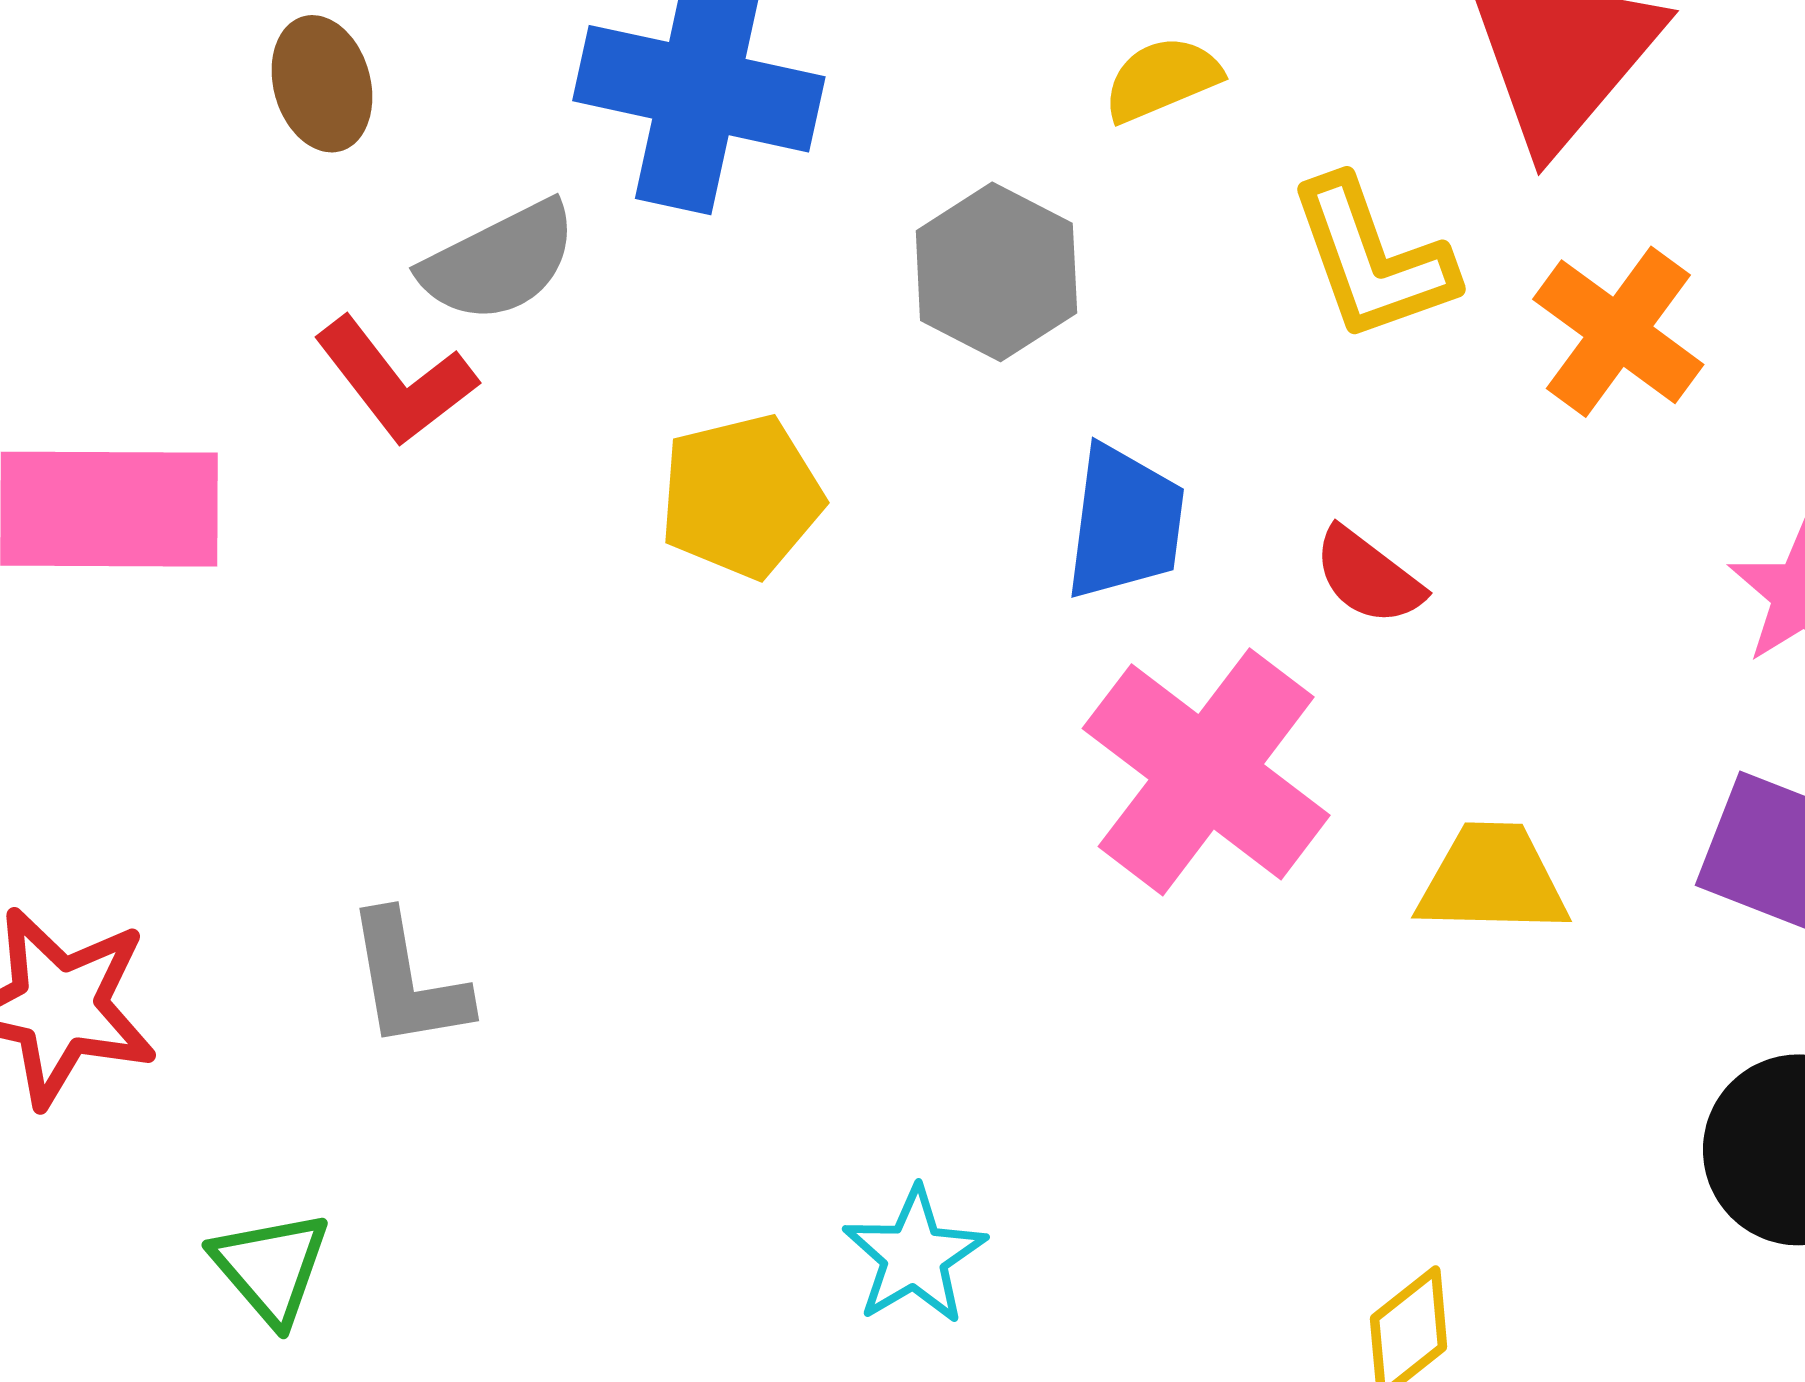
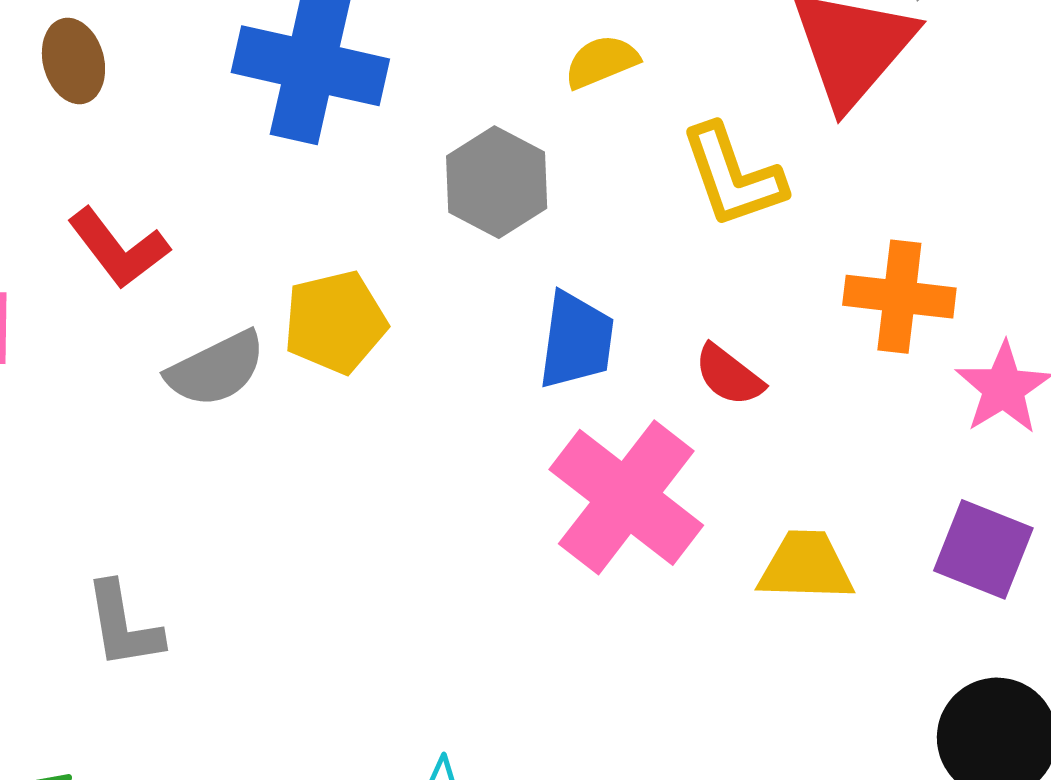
gray semicircle: (499, 262) -> (216, 369), moved
orange cross: (1618, 332) -> (899, 297), moved, turned -30

